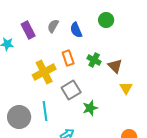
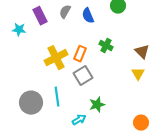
orange rectangle: (68, 58) -> (80, 54), moved, turned 42
brown triangle: (115, 66) -> (142, 52), moved
green star: (90, 108) -> (97, 105), moved

